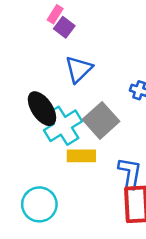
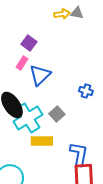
pink rectangle: (55, 14) -> (22, 63), moved
gray square: (101, 120) -> (57, 114), size x0.6

